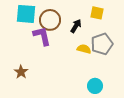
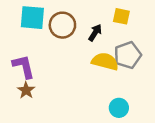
purple L-shape: (42, 36) -> (24, 66), moved
yellow semicircle: (84, 49) -> (105, 61), size x1.5

